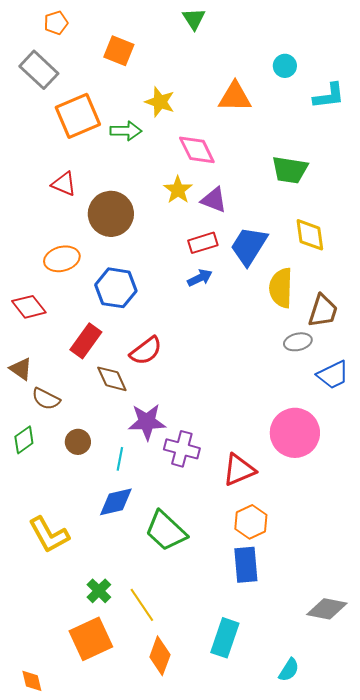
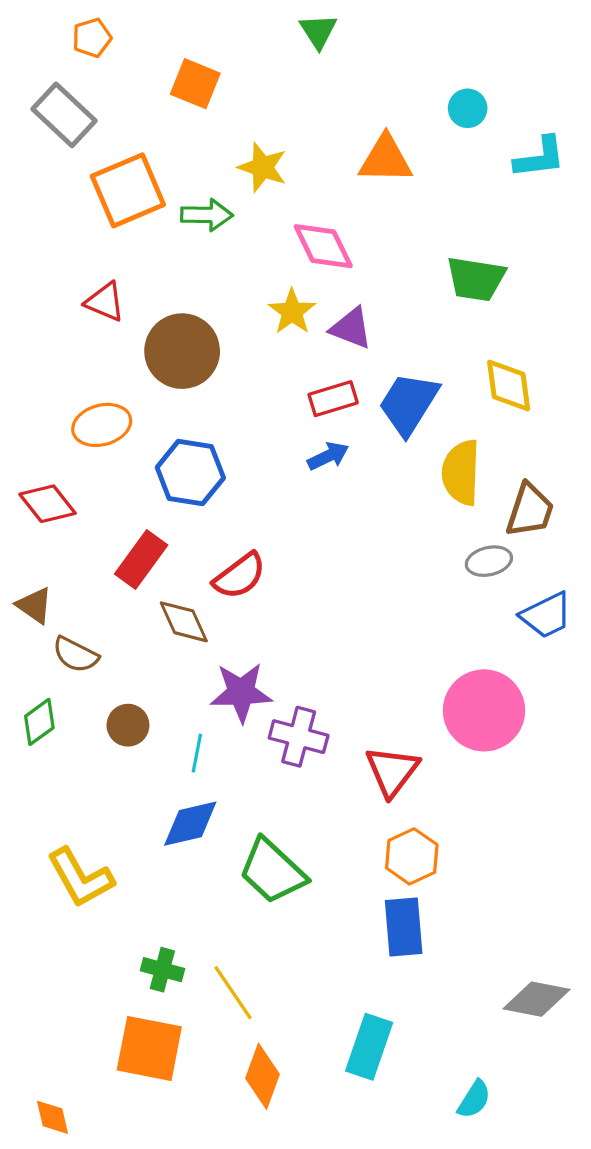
red triangle: (239, 470) -> (392, 771), turned -30
green cross: (99, 591) -> (162, 970), turned -30
orange square: (91, 639) -> (149, 1048), turned 36

